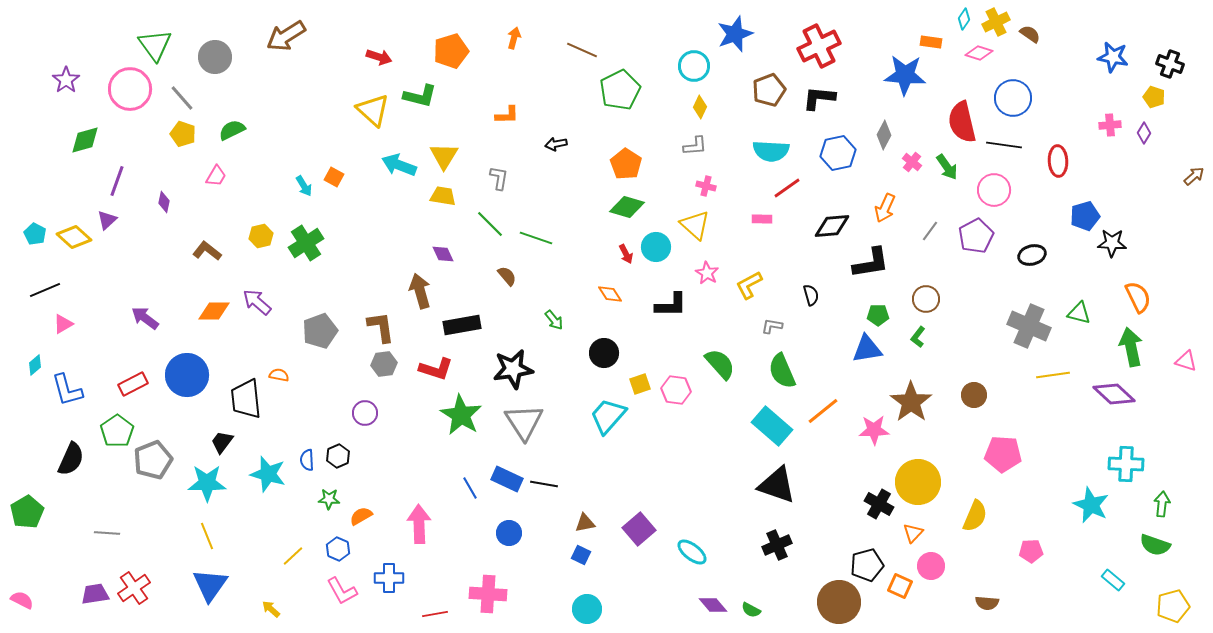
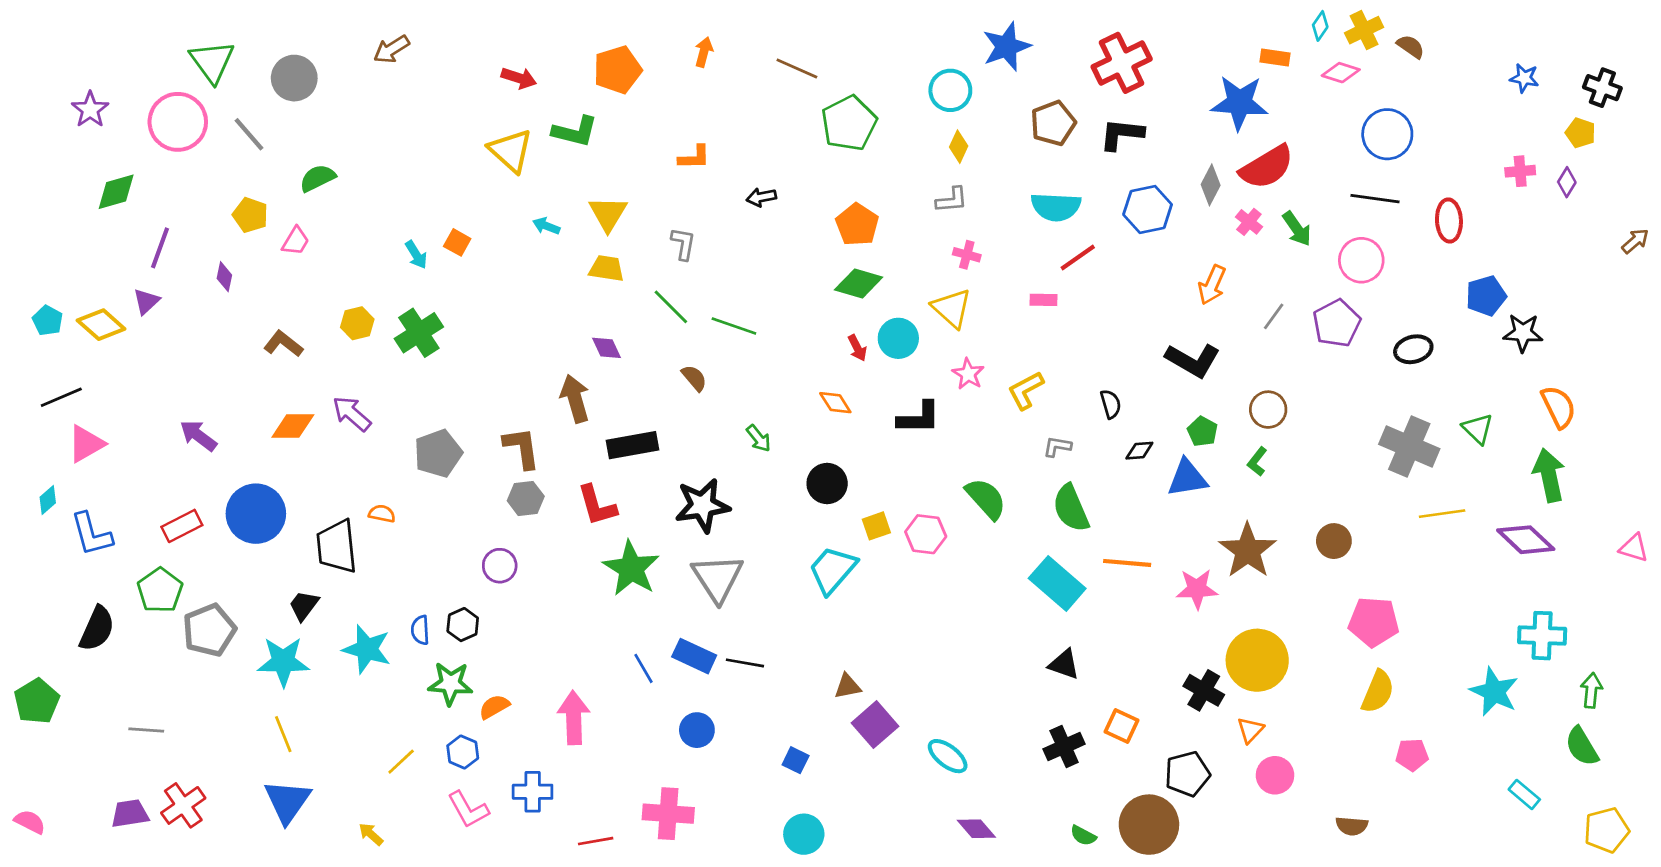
brown arrow: (286, 36) -> (391, 49), size x0.7
blue star: (1113, 57) -> (1524, 78), size x0.7
red semicircle: (962, 122) -> (1267, 167), moved, turned -108
yellow pentagon: (183, 134) -> (250, 215), moved
cyan arrow: (399, 165) -> (546, 226), size x0.6
black diamond: (832, 226) -> (1139, 451), moved, size x0.6
black L-shape: (871, 263) -> (1193, 360), turned 39
green triangle: (1079, 313) -> (1478, 429), turned 30
green pentagon: (878, 315) -> (1202, 431), turned 30
pink triangle: (63, 324) -> (86, 444), size x1.4
pink triangle: (1186, 361) -> (1634, 548), moved
red L-shape: (436, 369) -> (597, 505), turned 56
orange line: (823, 411) -> (1127, 563), turned 44
black triangle: (777, 485) -> (1064, 664), size x0.6
green star: (329, 499) -> (450, 683), size x1.5
yellow semicircle: (975, 516) -> (1378, 692), moved
brown triangle: (585, 523) -> (848, 686), moved
green semicircle: (1155, 545) -> (1582, 746), turned 40
orange square: (900, 586) -> (1122, 726), moved
green semicircle: (751, 610) -> (1083, 836), moved

